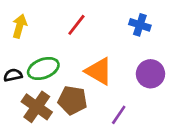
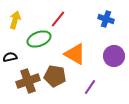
green ellipse: (43, 68) -> (39, 39), moved
brown cross: (37, 107) -> (28, 81), turned 35

